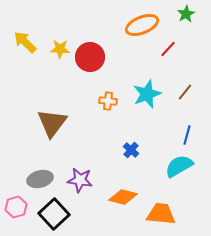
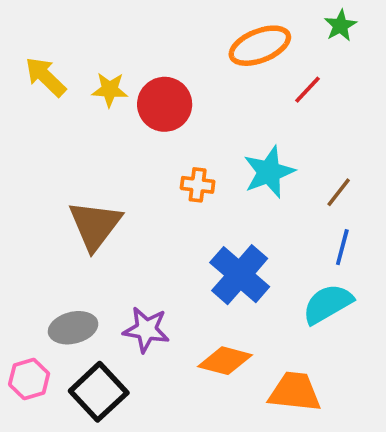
brown line: (185, 92) -> (339, 192), moved
blue cross: (131, 150) -> (240, 275), size x2.0

